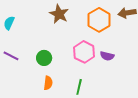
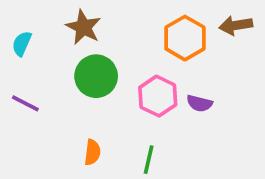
brown star: (59, 14) -> (83, 27), moved
green circle: (44, 58) -> (96, 76), moved, size x1.5

